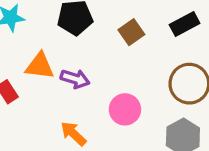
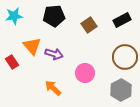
orange triangle: (40, 66) -> (32, 46), turned 42

